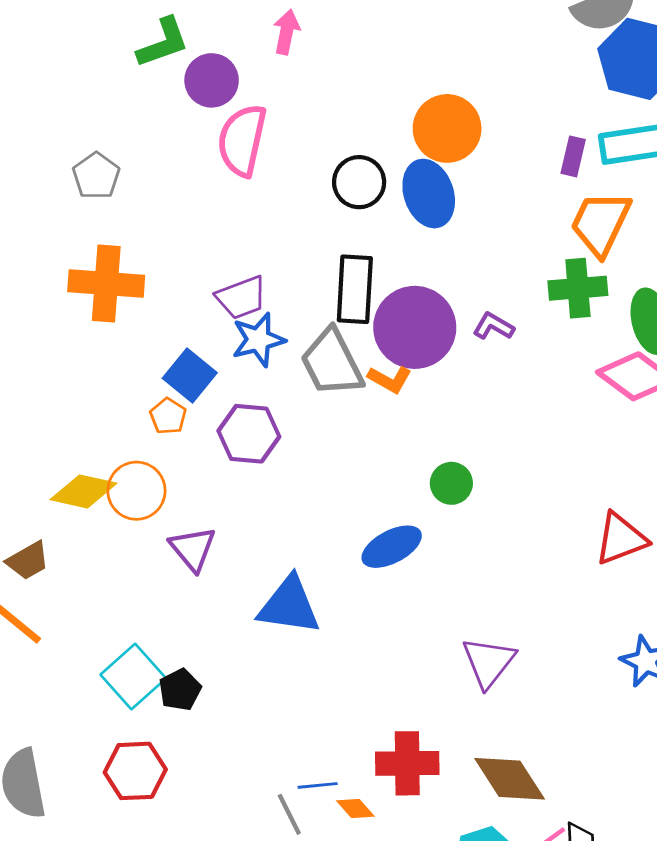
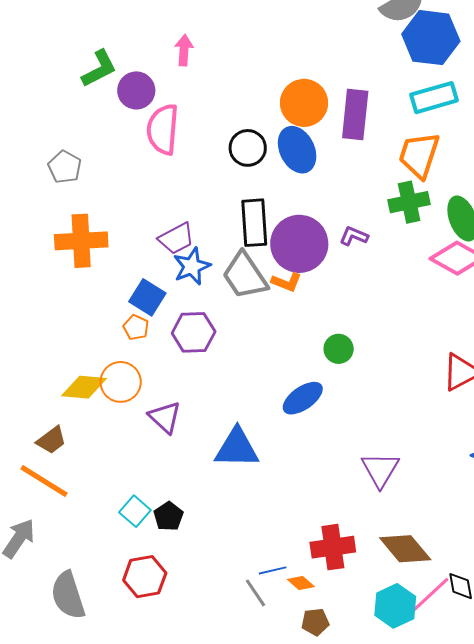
purple rectangle: (573, 156) -> (355, 114), moved, size x1.8
cyan square: (133, 676) -> (135, 511), size x0.7

